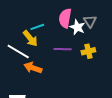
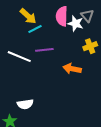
yellow arrow: (30, 38) -> (28, 16), moved
purple line: (63, 49) -> (44, 50), moved
orange arrow: (33, 68) -> (72, 69), moved

